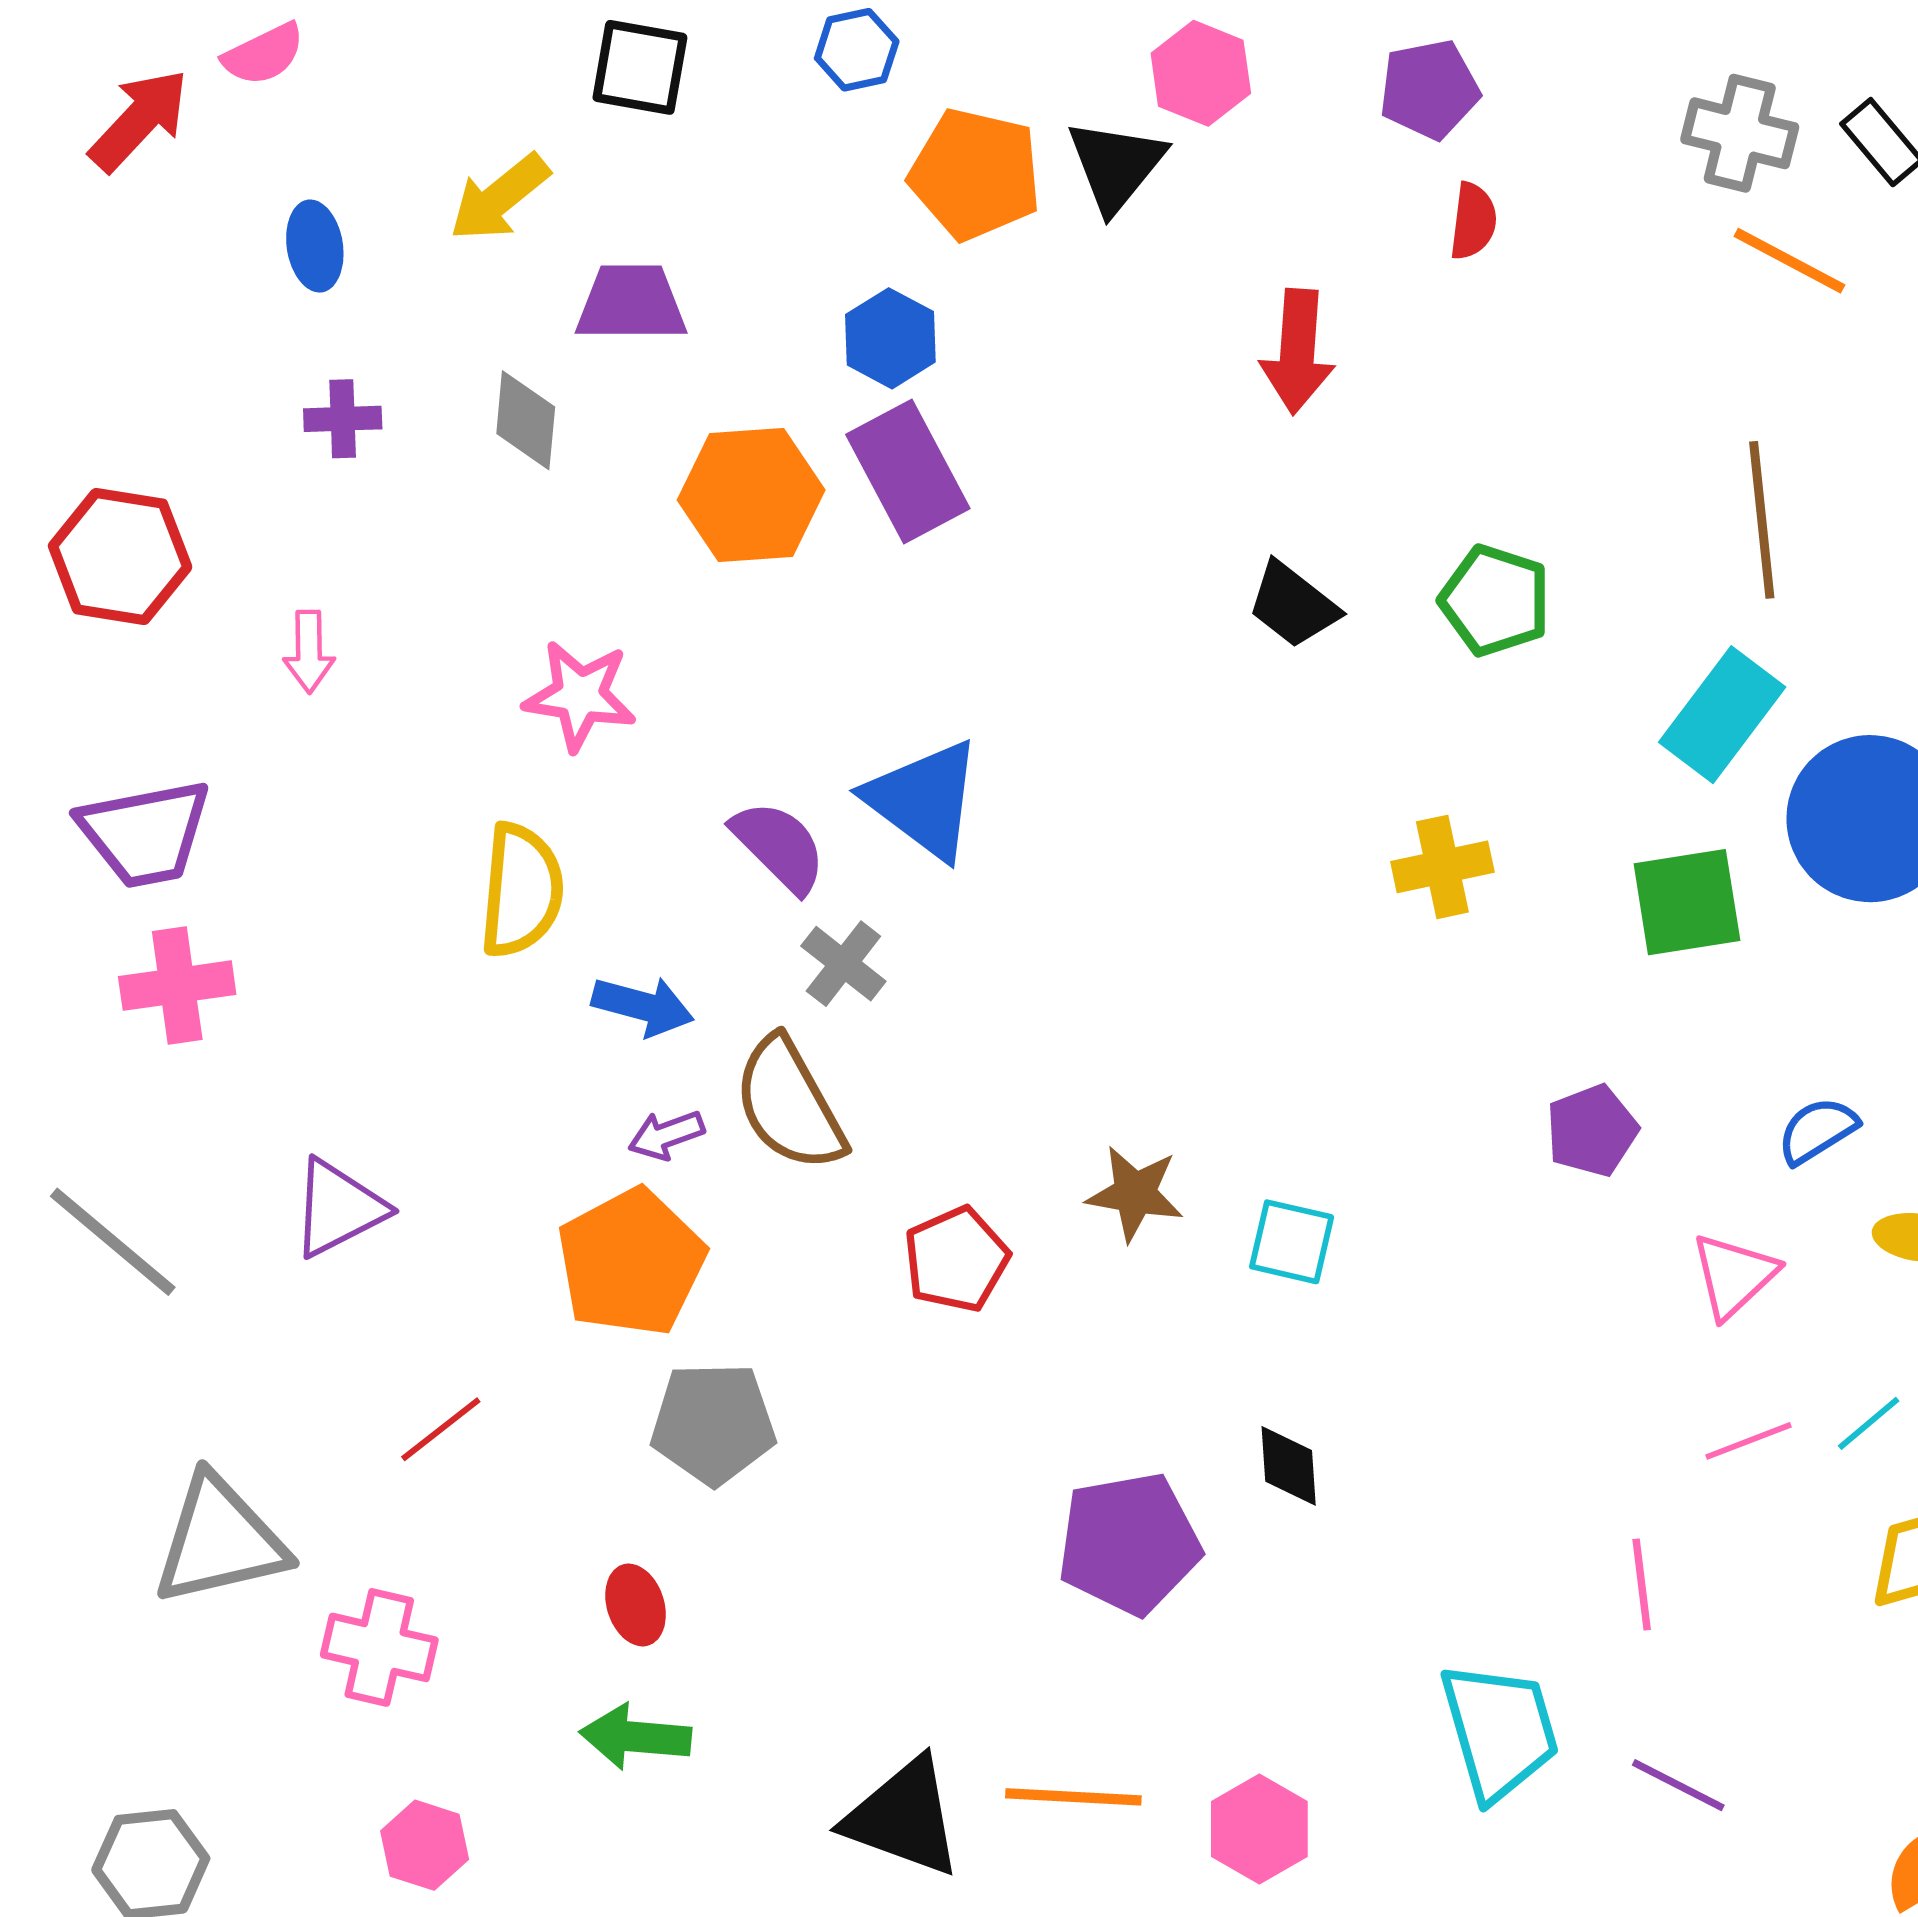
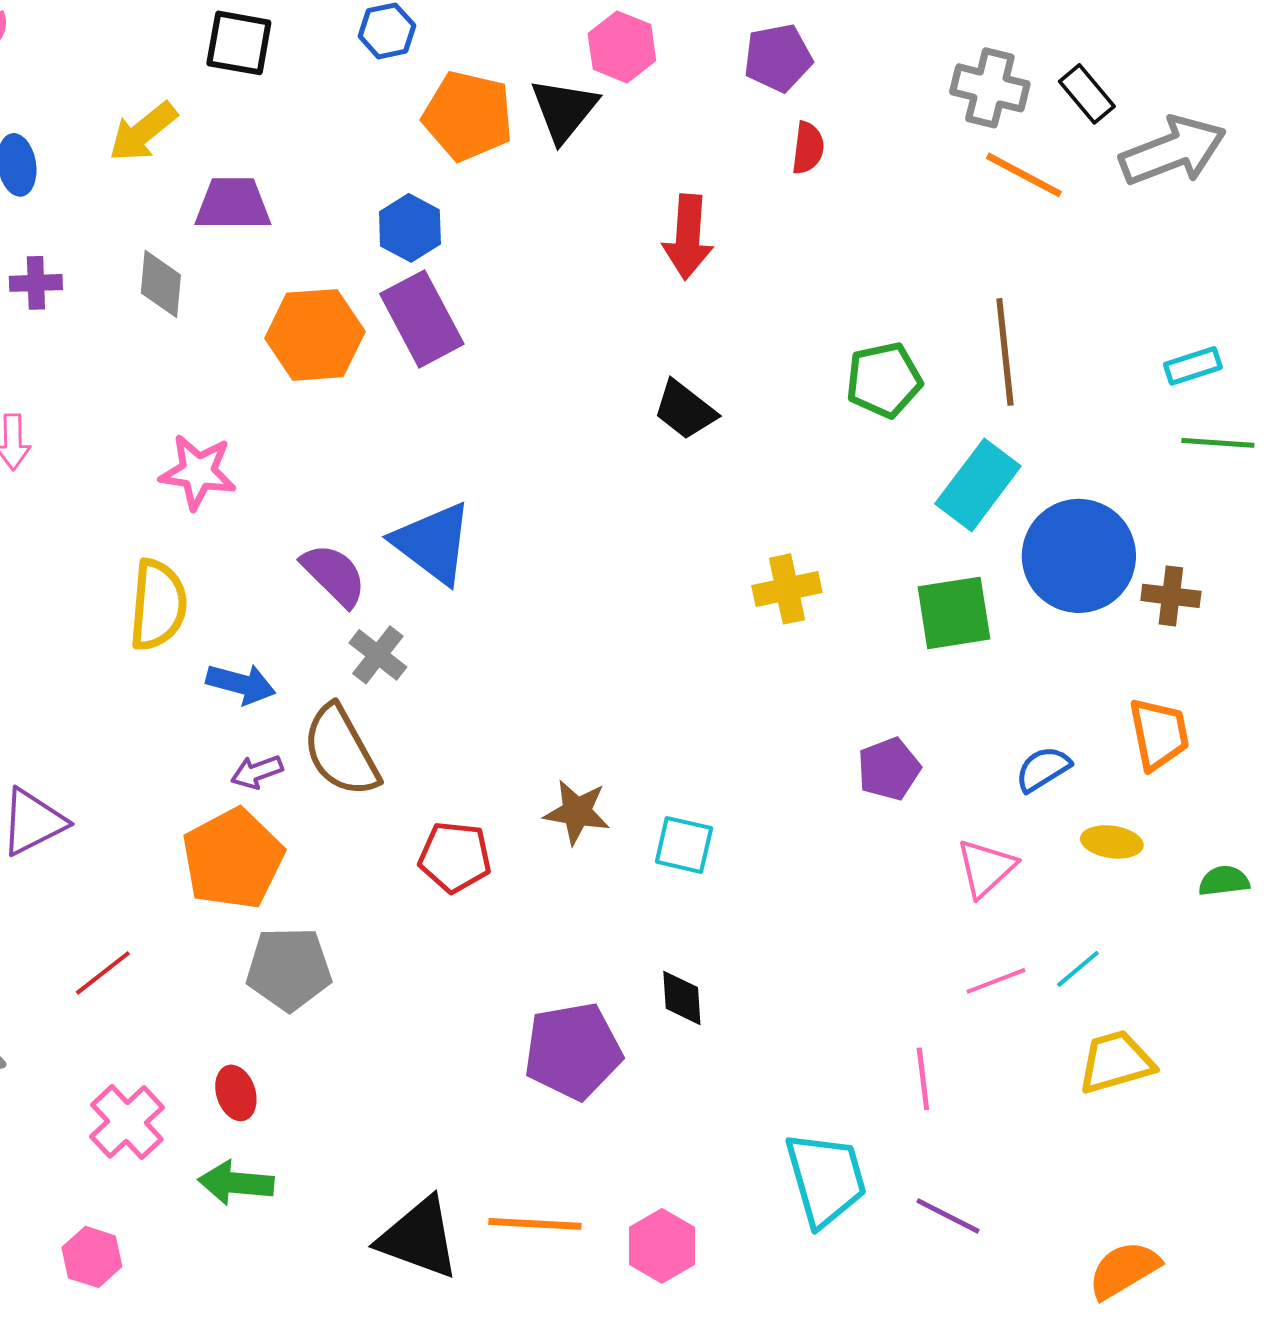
green pentagon: (1495, 600) -> (884, 380), moved, turned -30
red pentagon: (956, 1259) -> (455, 857), turned 30
pink cross: (379, 1647) -> (127, 1122), moved, turned 34

